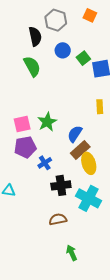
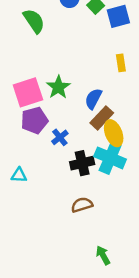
pink square: (22, 124) -> (28, 92), size x1.4
cyan cross: (89, 198) -> (110, 158), moved
green arrow: (72, 253) -> (103, 255), moved

